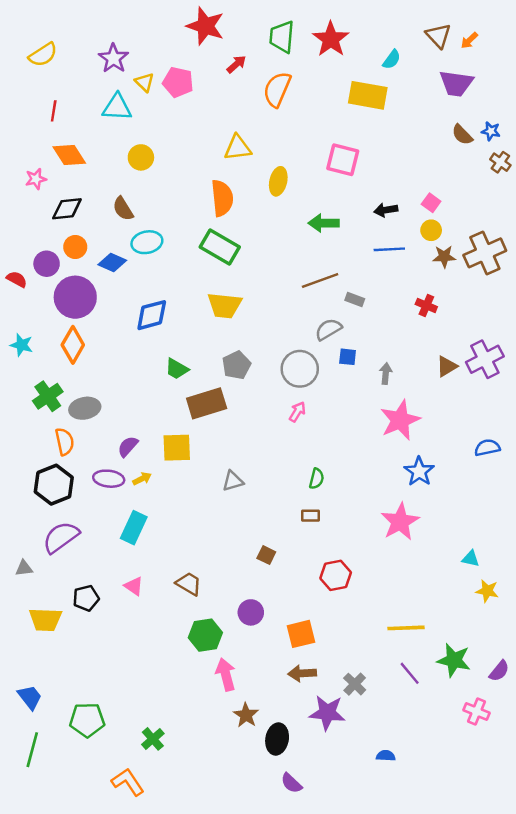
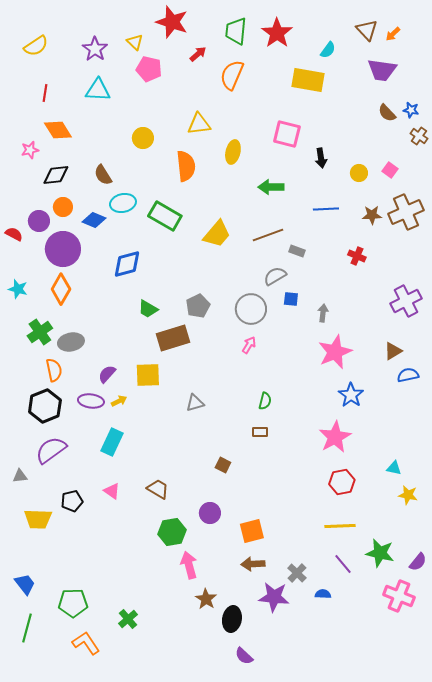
yellow triangle: (145, 82) -> (135, 42), moved
yellow circle: (141, 157) -> (143, 138), moved
pink square: (431, 203) -> (390, 170), moved
black arrow: (386, 210) -> (321, 158), moved, turned -90
yellow circle: (431, 230) -> (359, 173), moved
green rectangle: (220, 247) -> (165, 216), moved
yellow trapezoid: (225, 305) -> (217, 234), moved, turned -56
brown triangle: (447, 366) -> (393, 351), moved
red hexagon: (336, 575) -> (342, 482), moved
pink cross: (476, 712) -> (399, 596), size x1.4
blue semicircle: (386, 756) -> (323, 594), moved
orange L-shape: (128, 782) -> (86, 643), moved

